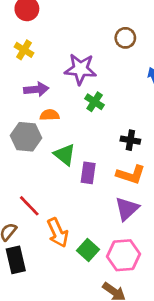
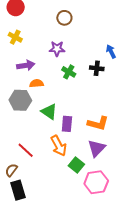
brown circle: (125, 38) -> (64, 18), moved
purple star: (80, 69) -> (57, 49), size x0.7
black cross: (130, 140) -> (97, 68), moved
orange arrow: (58, 233) -> (59, 146), moved
green square: (88, 250) -> (76, 165), moved

